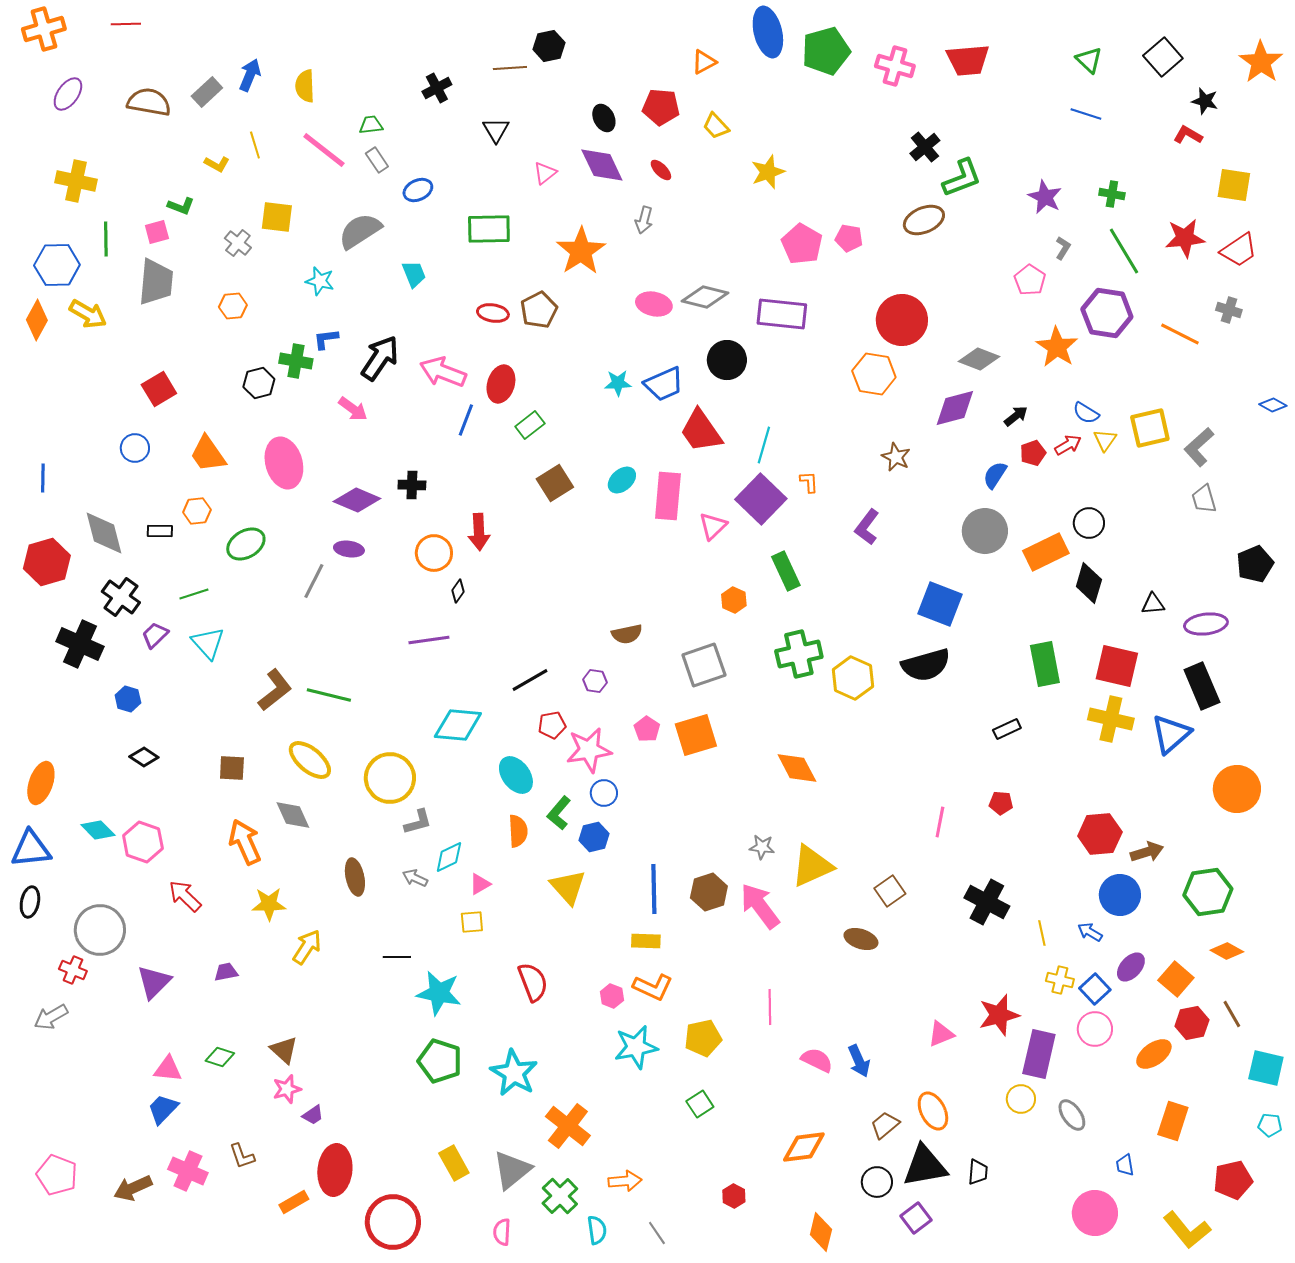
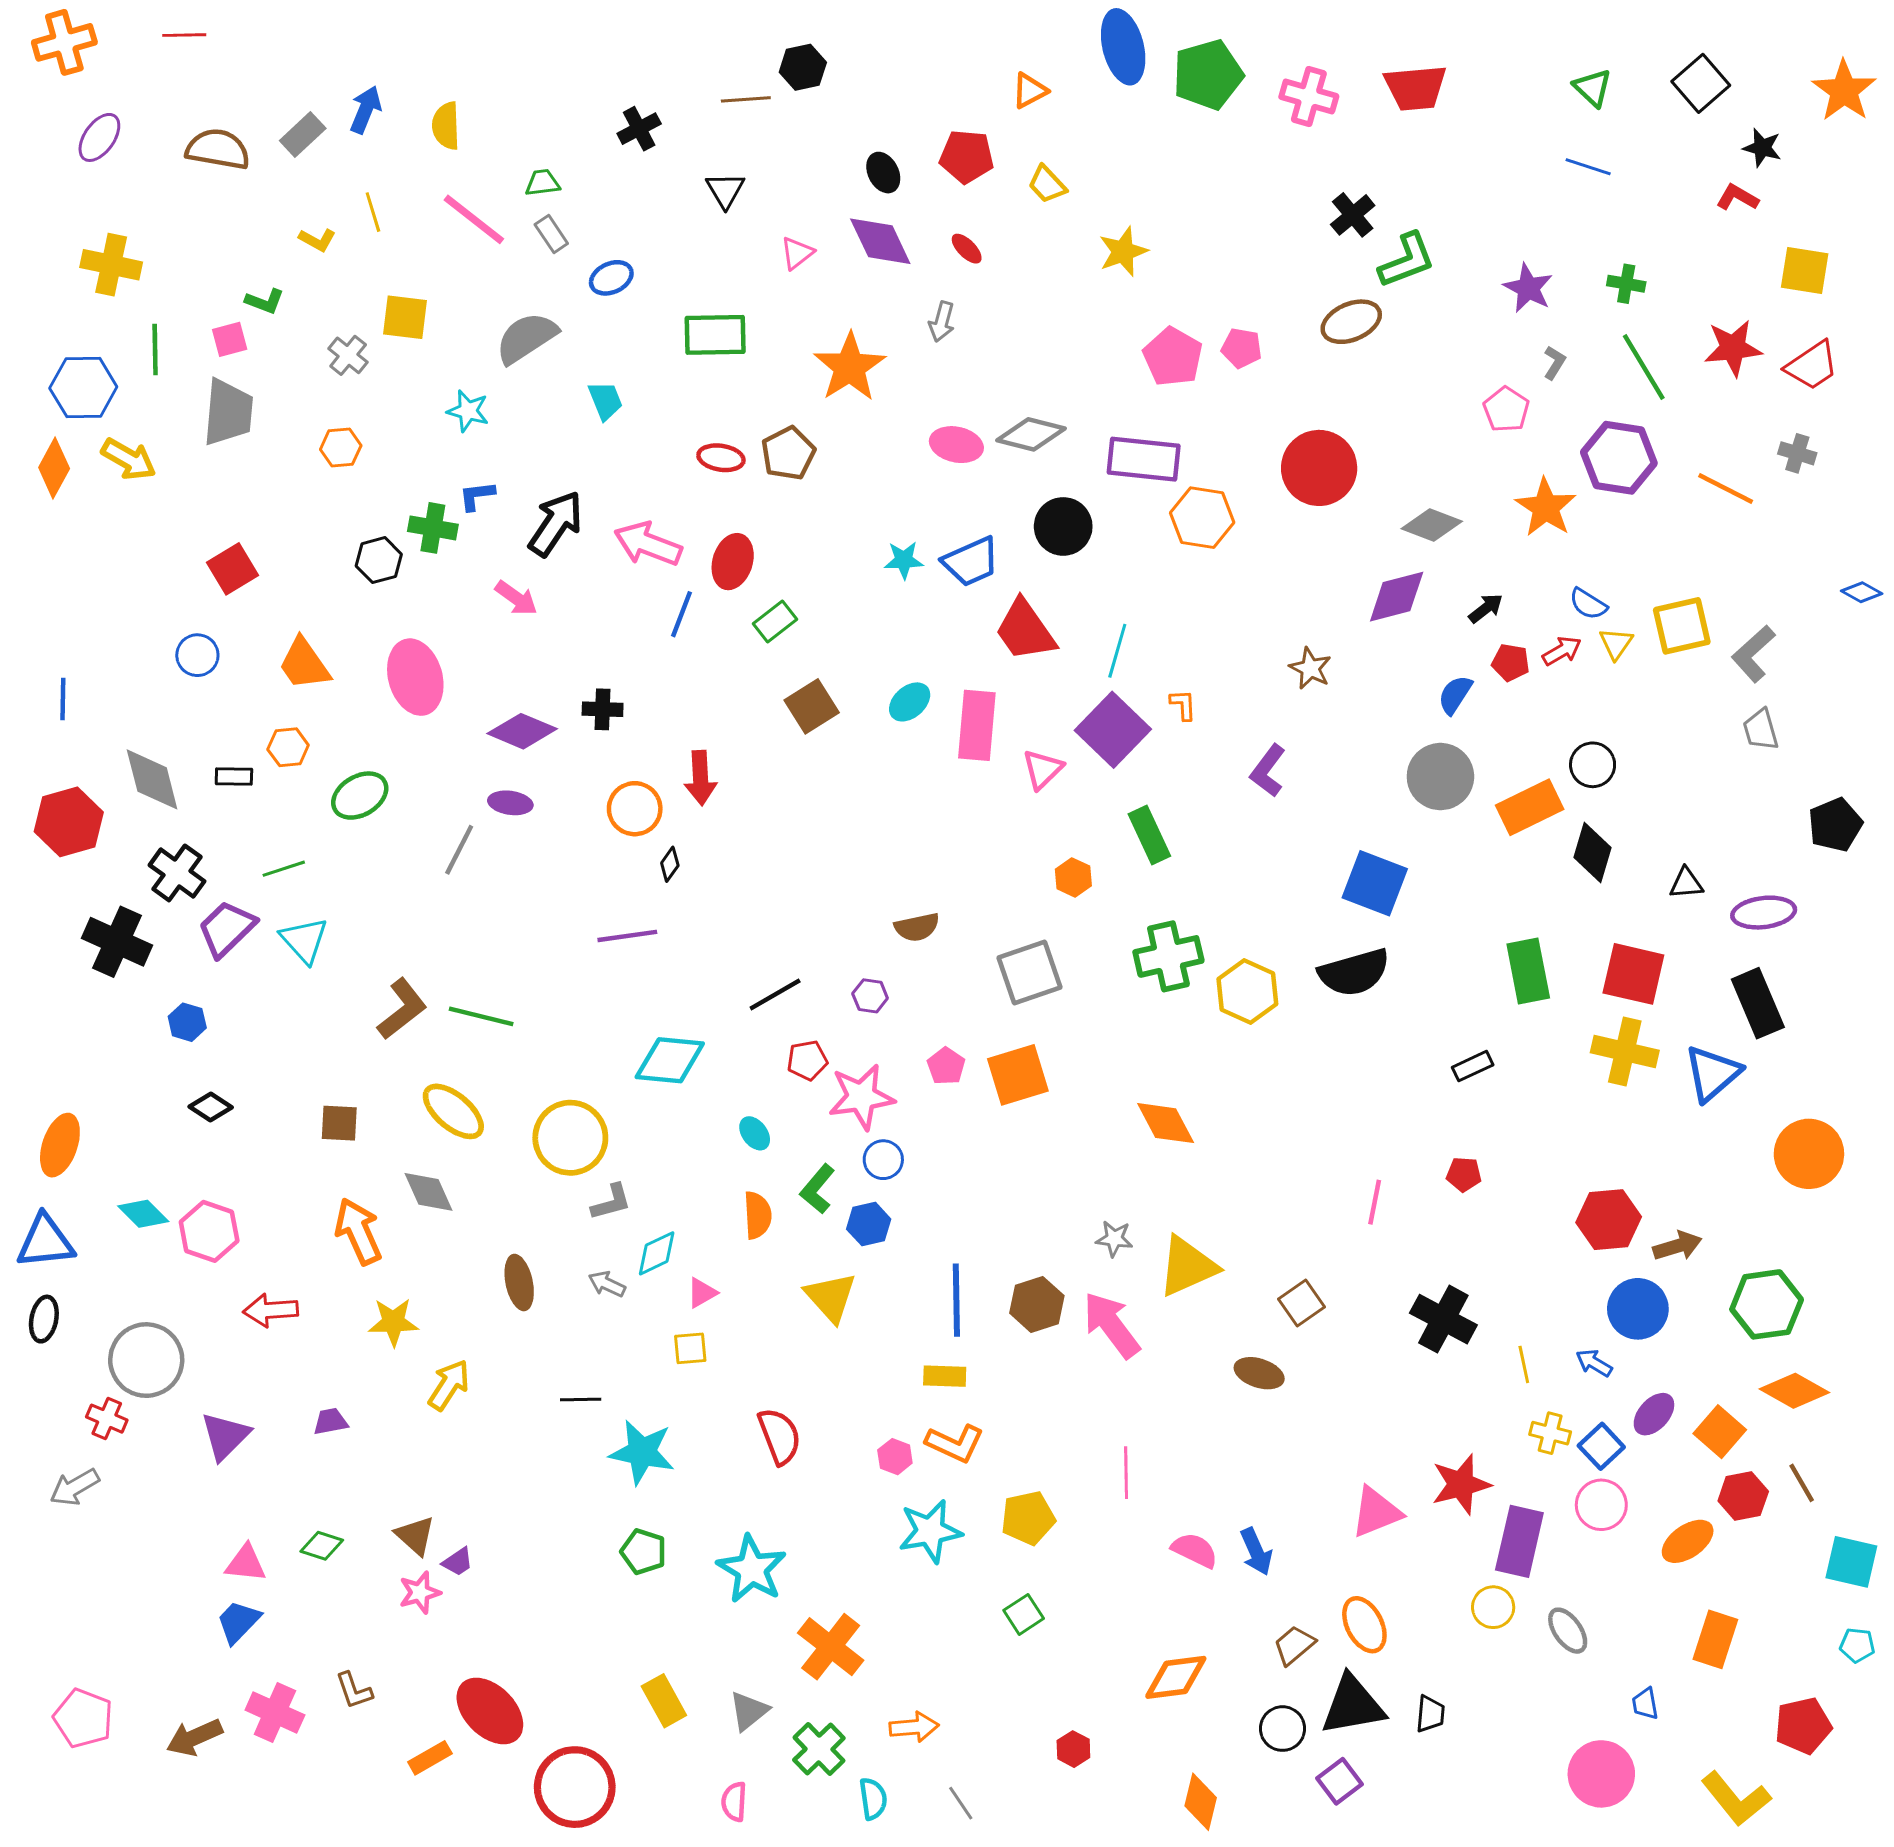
orange hexagon: (874, 374) -> (1202, 518), moved
red pentagon: (1033, 453) -> (1511, 662), turned 30
purple trapezoid: (155, 635) -> (227, 929), size x1.5
cyan ellipse: (516, 775) -> (755, 1133), size x0.6
red arrow: (185, 896) -> (271, 1310), turned -48
orange diamond: (1227, 951) -> (1794, 1391), size x1.4
pink triangle: (941, 1034) -> (1376, 1512), size x1.4
green pentagon: (440, 1061) -> (643, 1552), size x0.7
purple trapezoid: (313, 1115) -> (458, 1562), moved
red ellipse: (335, 1170) -> (490, 1711), turned -51
gray triangle: (512, 1170) -> (749, 1711), size x0.7

